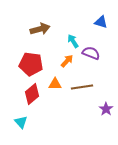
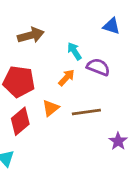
orange triangle: (55, 84) -> (51, 108), turned -40

